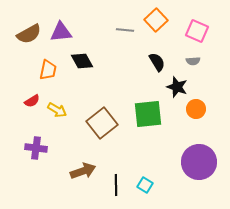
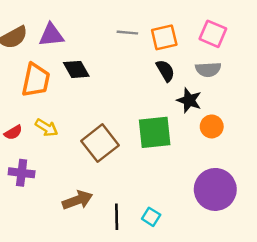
orange square: (156, 20) -> (164, 37), moved, turned 30
gray semicircle: (193, 61) -> (208, 69), size x1.5
orange trapezoid: (48, 70) -> (36, 80), size x1.4
red semicircle: (32, 101) -> (13, 132), moved

